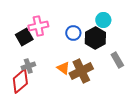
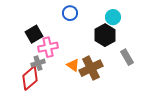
pink cross: (38, 26) -> (48, 47), moved
blue circle: (73, 33) -> (70, 13), moved

